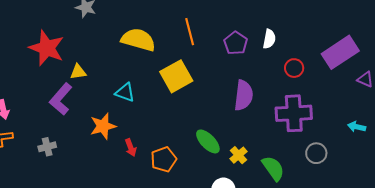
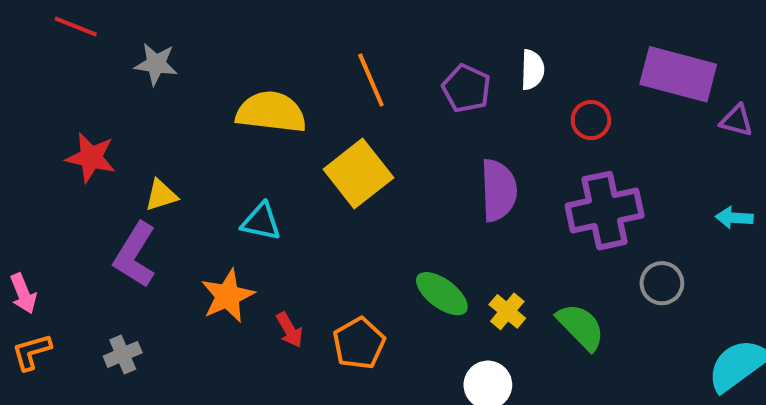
red star: (47, 48) -> (91, 157), size x0.7
purple rectangle: (340, 52) -> (678, 74), turned 57

